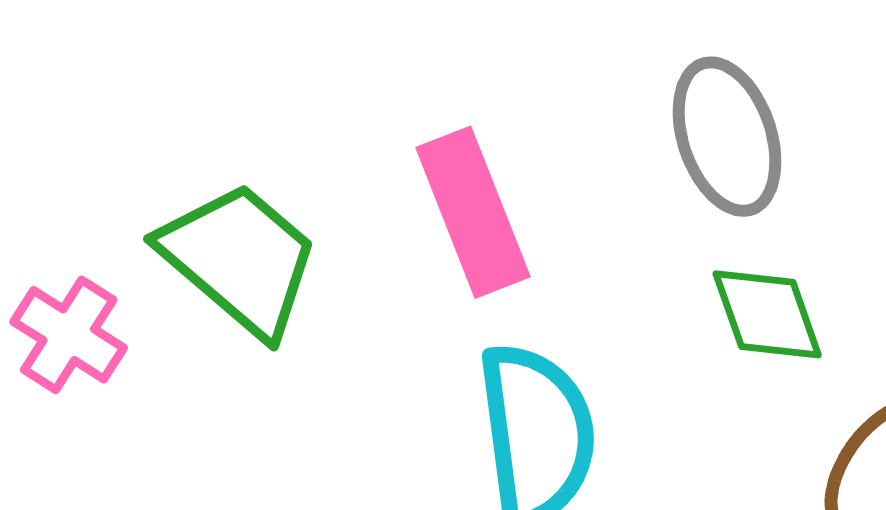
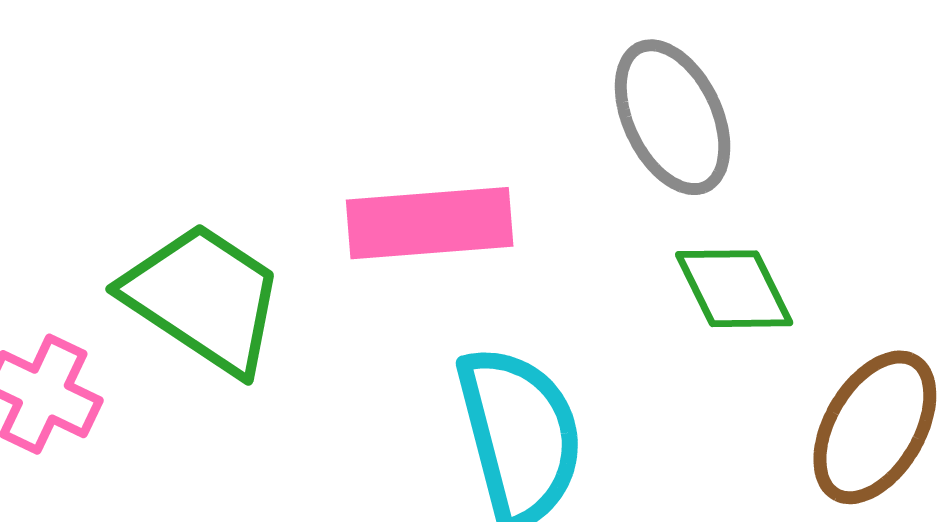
pink rectangle: (473, 212) -> (430, 223), turned -66

